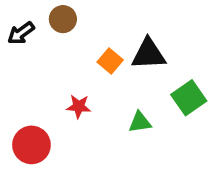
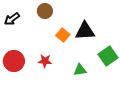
brown circle: (63, 19) -> (45, 11), moved
red circle: (31, 145) -> (14, 61), moved

